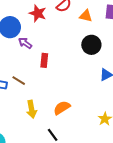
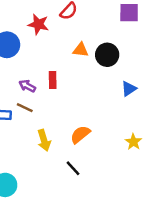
orange triangle: (86, 16) -> (81, 50), moved
purple arrow: (25, 43) -> (27, 86), moved

